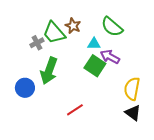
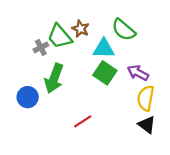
cyan triangle: (94, 44) -> (104, 49), size x1.5
purple arrow: (110, 57) -> (138, 73), moved

